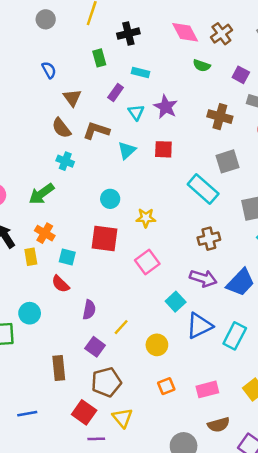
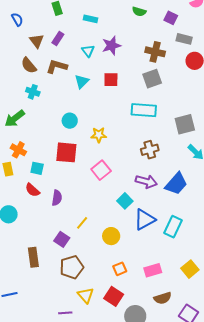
purple rectangle: (116, 92) -> (58, 38), moved
purple star: (166, 107) -> (111, 46), turned 30
gray square: (228, 161) -> (152, 79), moved
cyan rectangle: (203, 189) -> (144, 110), turned -35
purple semicircle: (89, 310) -> (57, 198), moved
red square: (84, 412) -> (114, 296), moved

